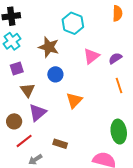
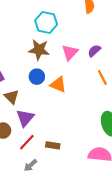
brown star: (49, 47) -> (39, 50), moved
orange triangle: (74, 100) -> (58, 84), moved, turned -42
red line: (24, 141) -> (27, 142), moved

